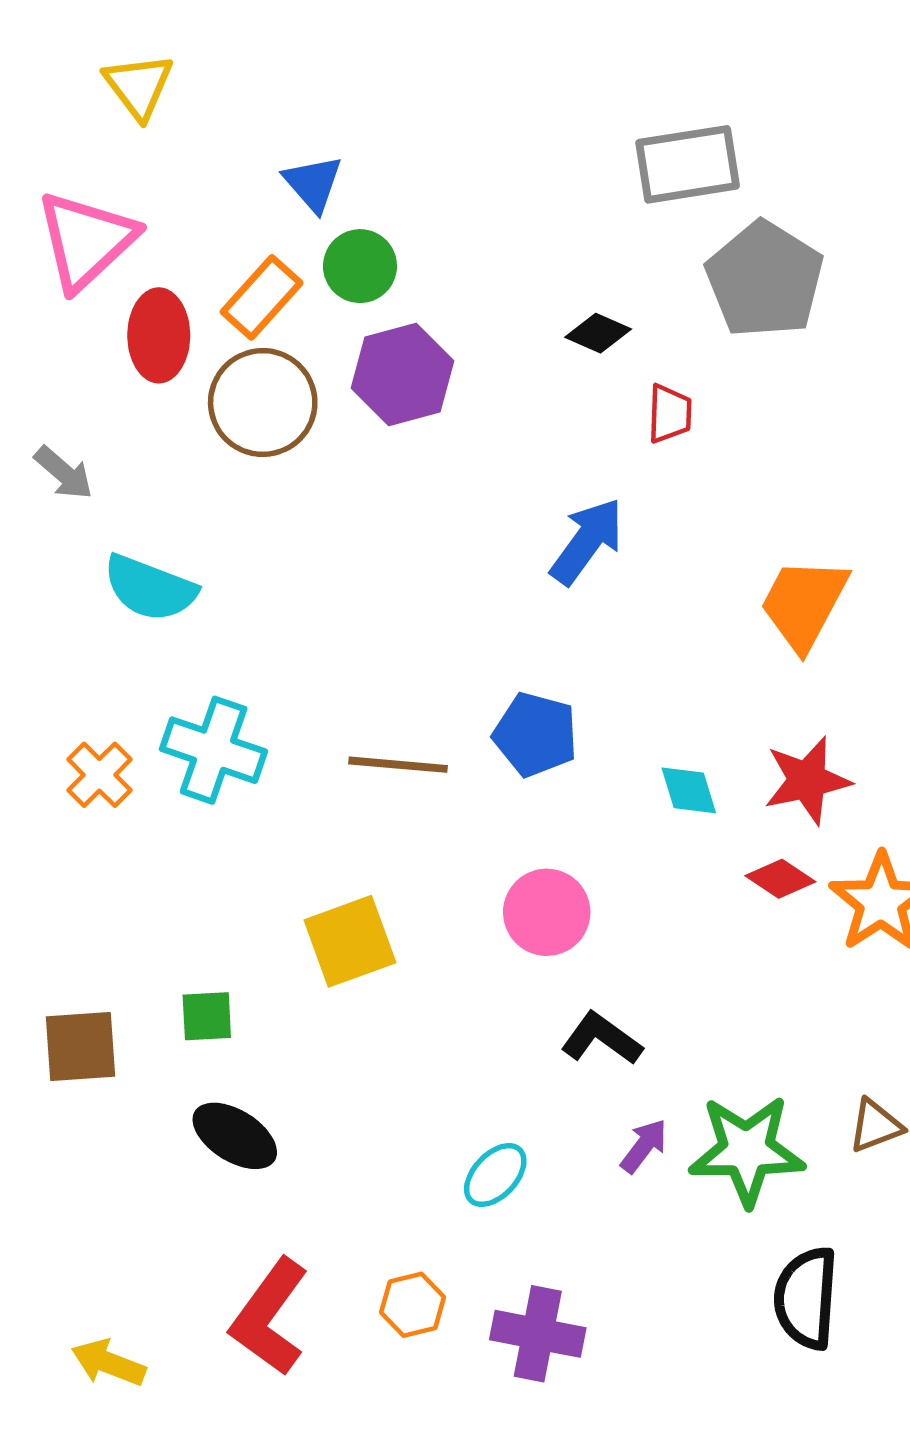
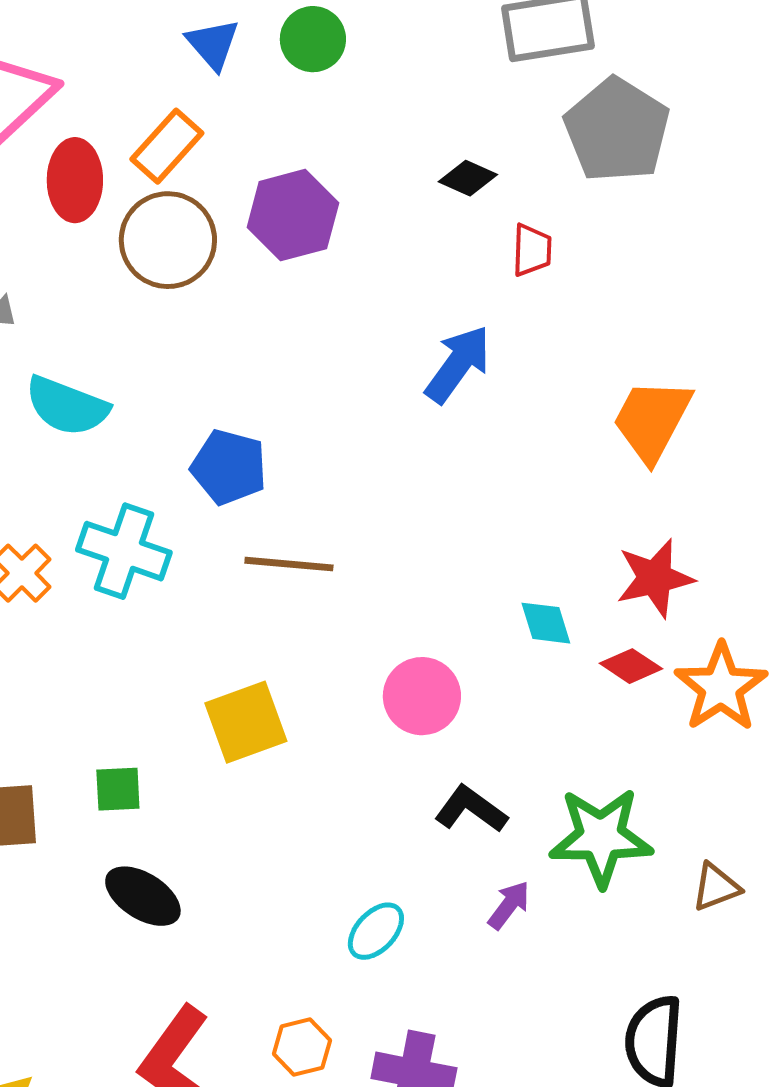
green circle: (360, 266) -> (313, 39), moved
blue pentagon: (536, 735) -> (229, 467), moved
cyan diamond: (689, 790) -> (546, 623), moved
green star: (747, 1150) -> (601, 837), moved

